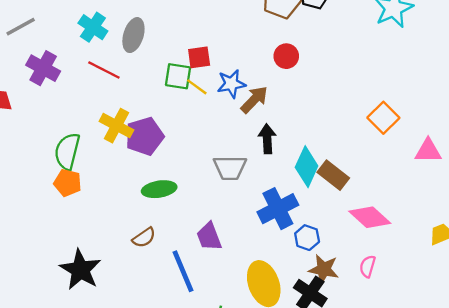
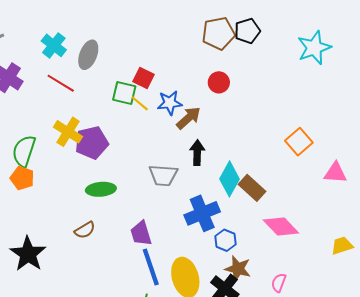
red square: (199, 57) -> (144, 78), turned 30
pink semicircle: (368, 266) -> (279, 283), moved
blue line: (183, 271) -> (151, 267), moved

